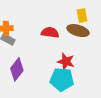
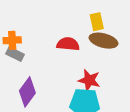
yellow rectangle: (82, 16) -> (97, 22), moved

